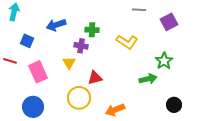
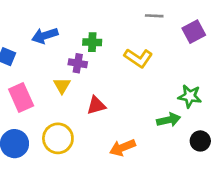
green star: (164, 61) -> (190, 96), moved, turned -30
green arrow: (148, 79) -> (169, 120), moved
yellow circle: (79, 98) -> (58, 138), moved

